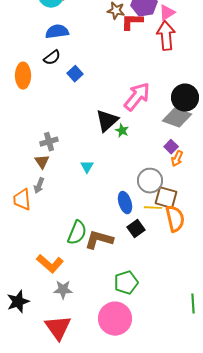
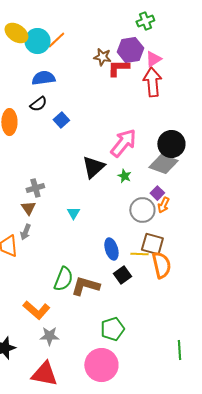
green star: (122, 131) -> (124, 176), moved
gray circle: (150, 181) -> (142, 210), moved
red triangle: (58, 328) -> (44, 374), turned -44

